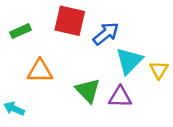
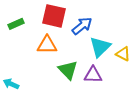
yellow triangle: (159, 70) -> (123, 54), turned -35
orange triangle: (40, 71) -> (47, 45), moved

